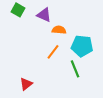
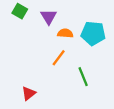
purple triangle: (44, 15) -> (49, 17), turned 35
cyan pentagon: (82, 46) -> (93, 33), moved

